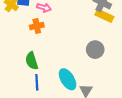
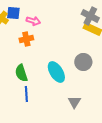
cyan ellipse: (68, 79) -> (56, 72), moved

